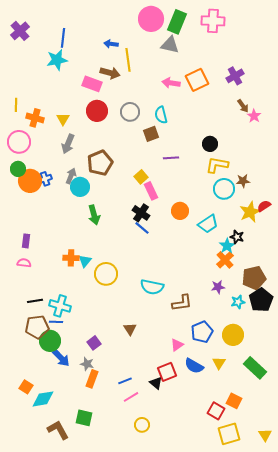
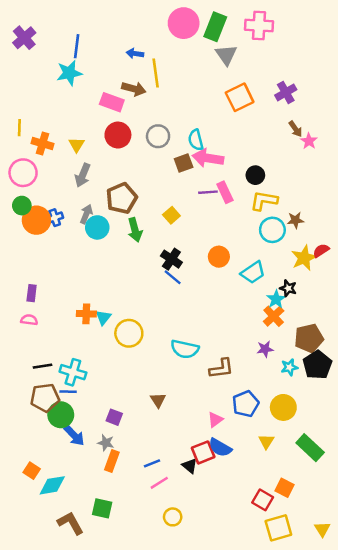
gray triangle: (170, 45) -> (226, 55), moved, turned 42
pink arrow: (171, 83) -> (208, 158), moved, size x1.4
pink rectangle: (151, 191) -> (225, 192), moved
green arrow: (94, 215) -> (135, 230), moved
purple square: (94, 343) -> (114, 417), turned -32
blue semicircle: (194, 366) -> (220, 448), moved

